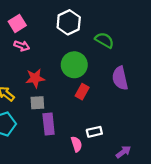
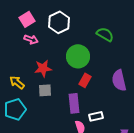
white hexagon: (69, 22) -> (59, 22), moved
purple semicircle: (120, 78) -> (119, 80), moved
purple rectangle: (49, 124) -> (74, 103), moved

